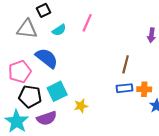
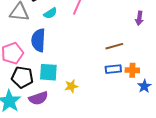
blue semicircle: (47, 58) -> (38, 40), turned -125
brown line: (126, 64) -> (114, 46), turned 60
cyan square: (57, 91) -> (48, 72), turned 30

